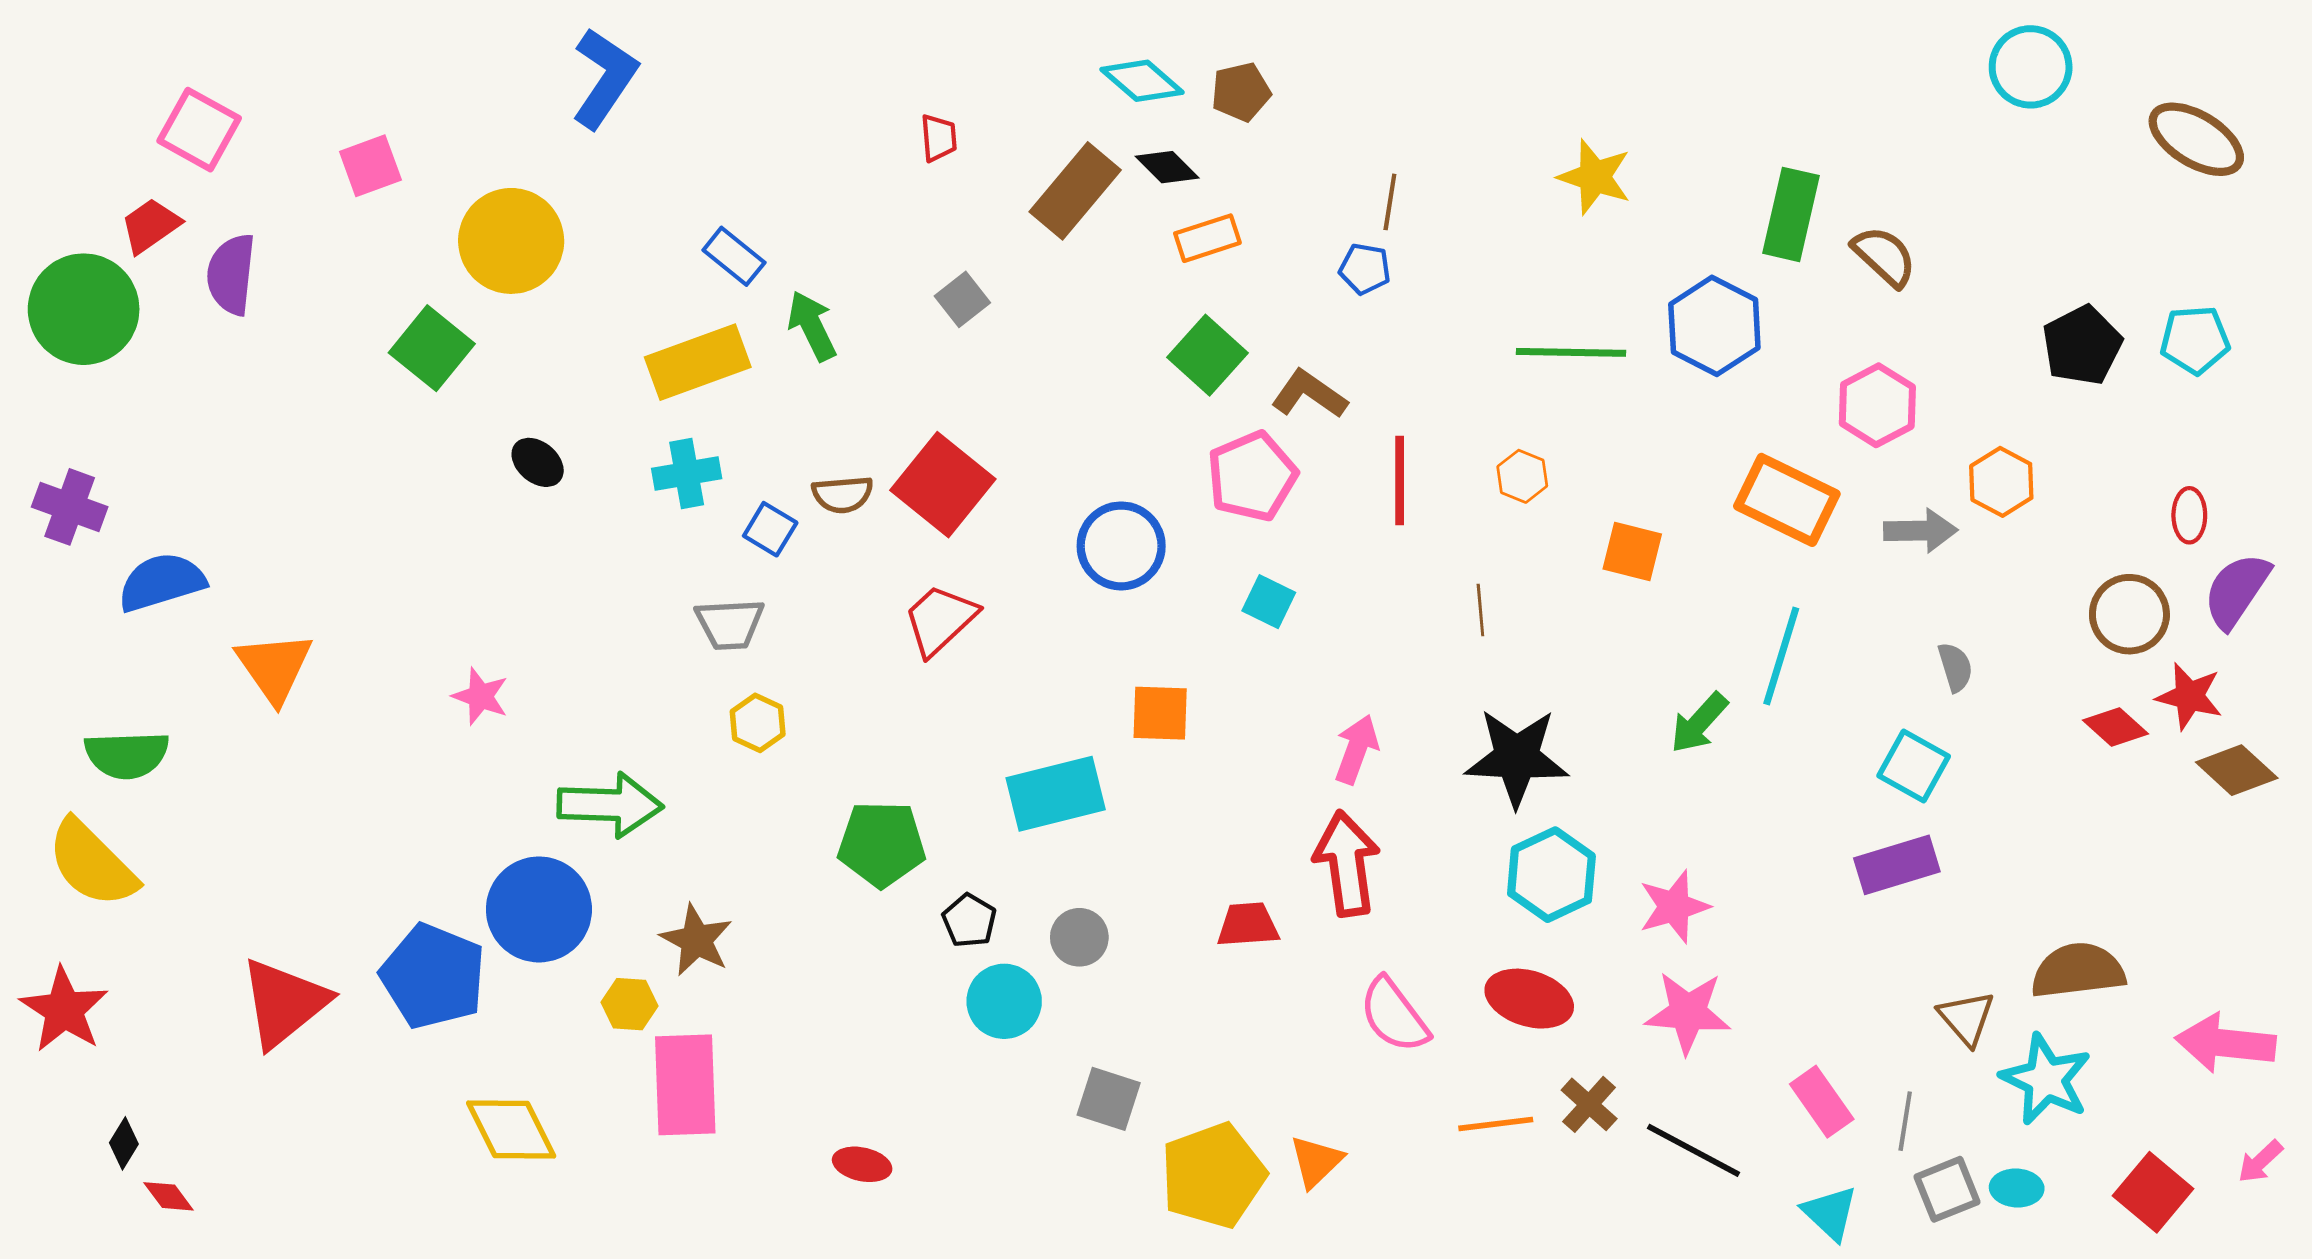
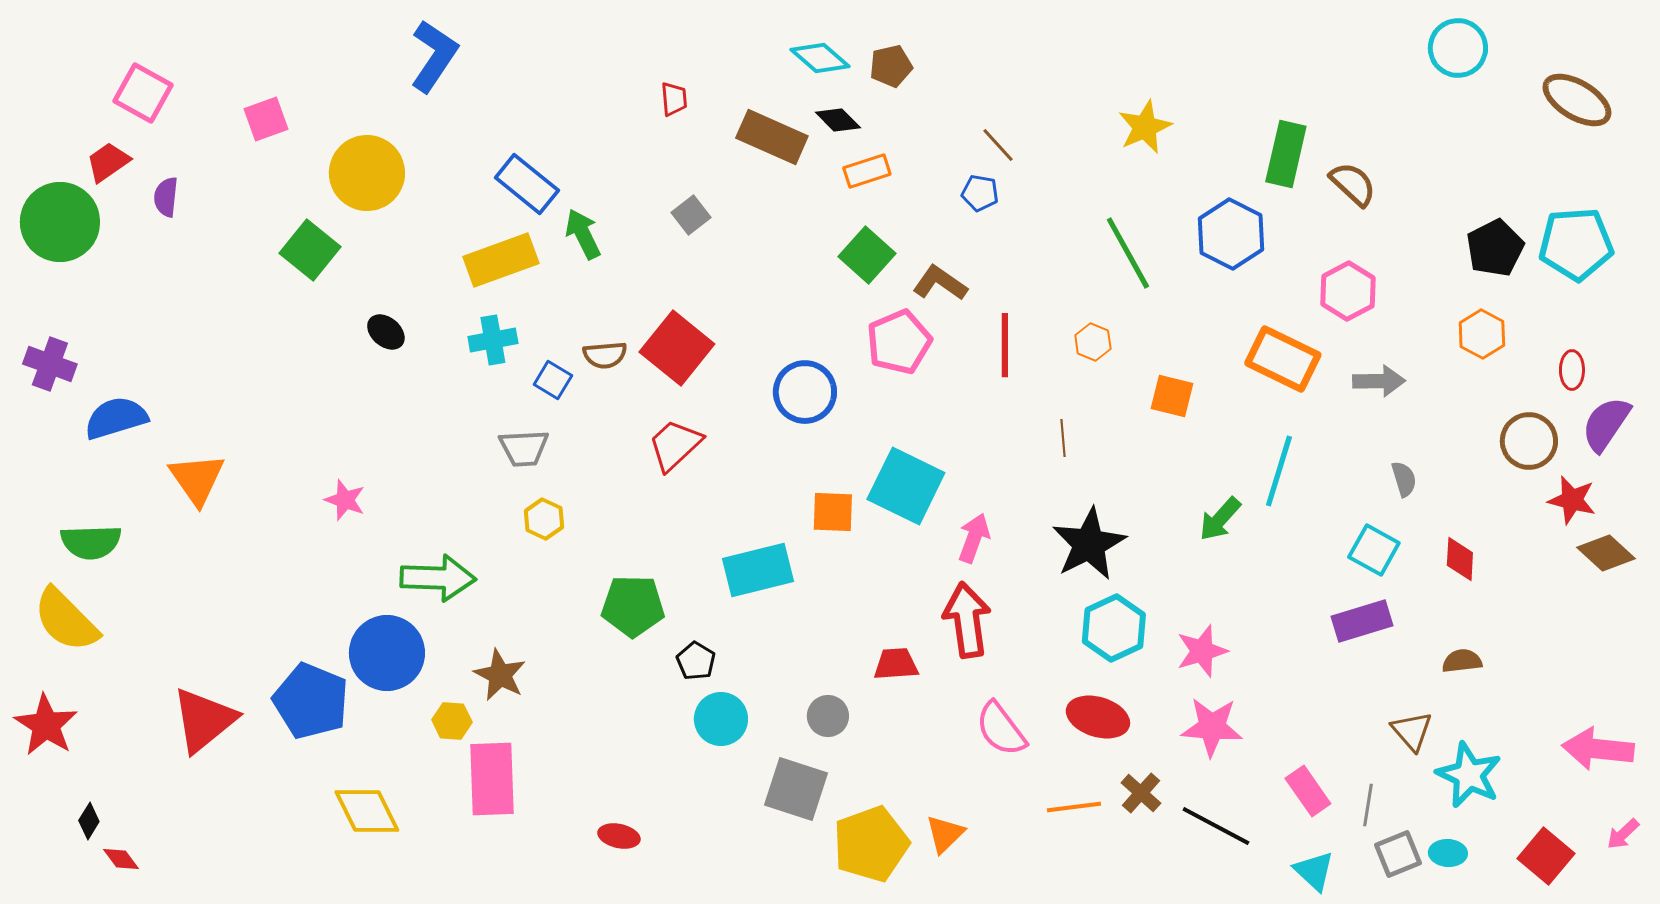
yellow star: (1595, 177) -> (1145, 127), turned 30
brown rectangle: (1075, 191) -> (772, 137), turned 74
brown line: (1390, 202) -> (998, 145), turned -51
blue rectangle: (734, 256) -> (527, 184), size x1.4
purple semicircle: (231, 274) -> (166, 197), size x0.7
cyan pentagon: (2195, 340) -> (1576, 244), size x1.5
green line: (1571, 352) -> (1128, 253), turned 60
orange hexagon: (2001, 482) -> (1482, 334), moved
cyan square: (1269, 602) -> (906, 486), moved, size x2.0
red diamond: (2116, 727) -> (1460, 559), moved, turned 51
black star: (1517, 758) -> (1089, 544), turned -30
gray circle: (1079, 937) -> (828, 716), moved
brown semicircle: (2078, 971) -> (1462, 661), moved, size x0.6
gray square: (1109, 1099) -> (796, 789), size x1.4

